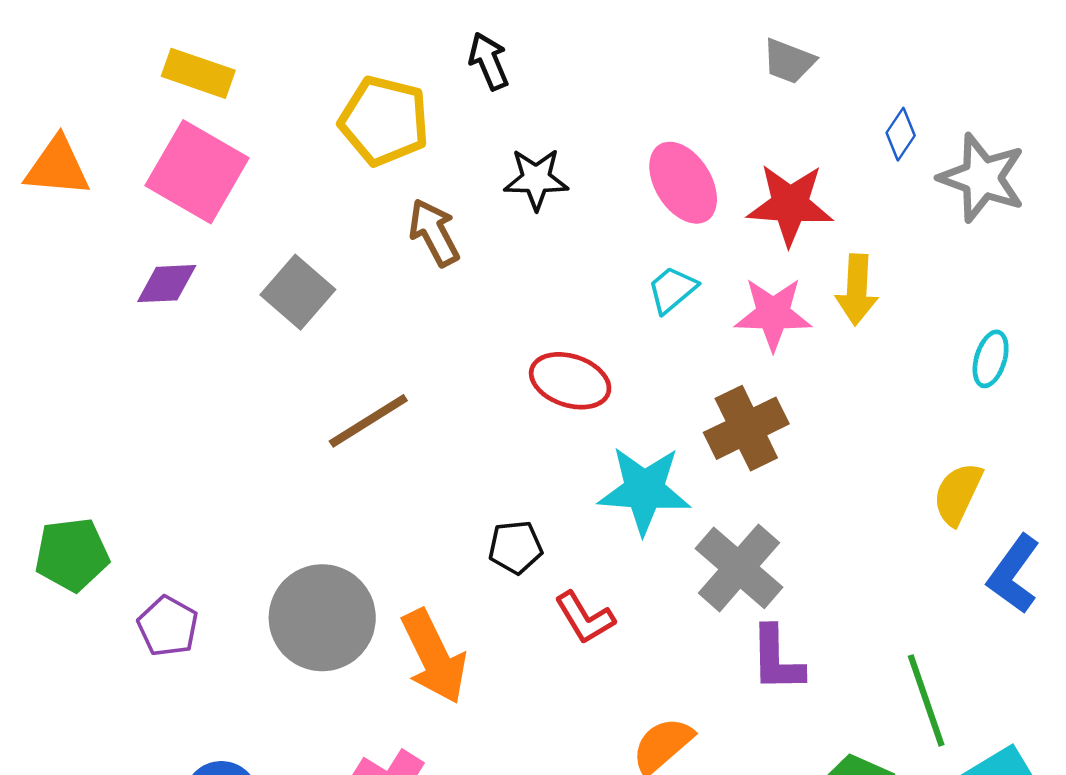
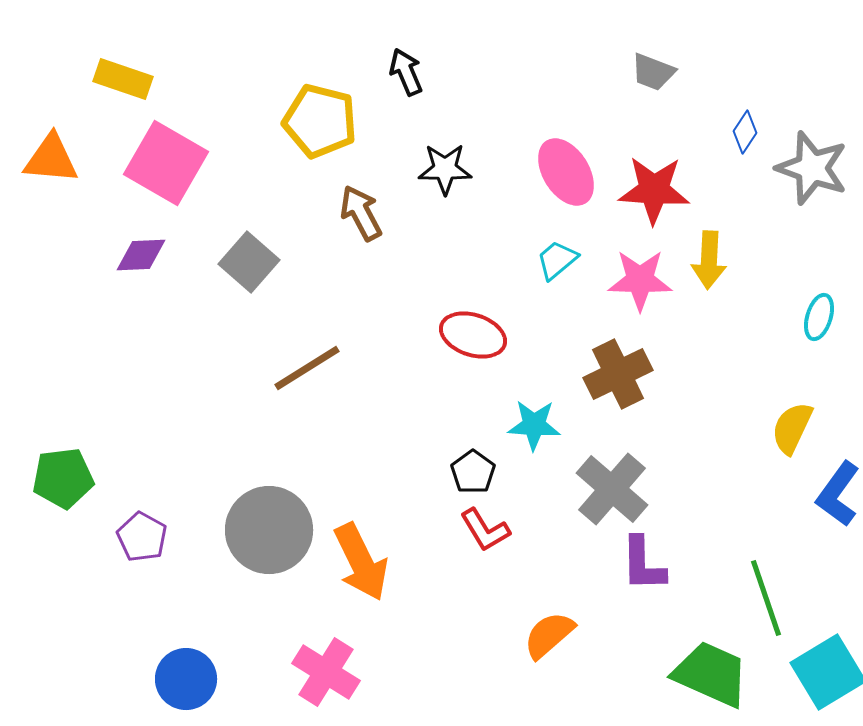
yellow rectangle: (198, 73) -> (123, 79), moved
cyan star: (644, 490) -> (534, 425), size x0.7
black pentagon: (515, 547) -> (473, 472), moved, turned -30

